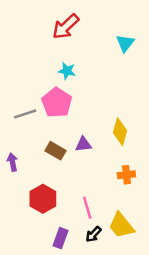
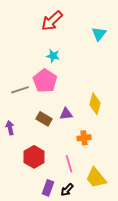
orange cross: (126, 175) -> (84, 138), moved
black arrow: (93, 234) -> (67, 190), moved

